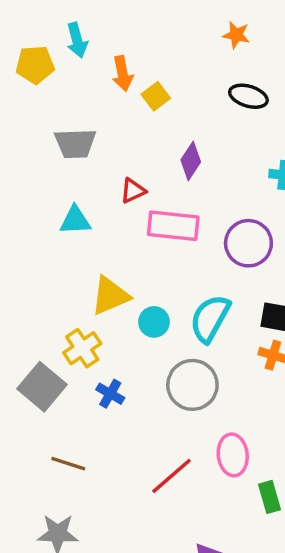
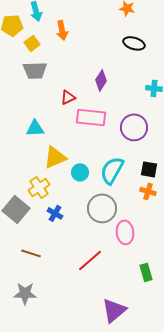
yellow square: (156, 96) -> (32, 43), moved
cyan triangle: (75, 220) -> (35, 128), moved
pink ellipse: (233, 455) -> (125, 232), moved

